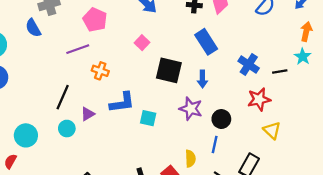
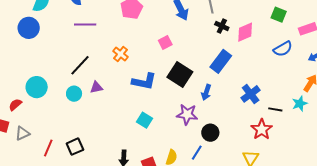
blue rectangle: (206, 42) -> (221, 61), turned 50
purple line: (78, 49) -> (85, 24), moved
red star: (259, 99) -> (262, 129), moved, turned 30
blue L-shape: (122, 103) -> (144, 81), moved
purple star: (191, 109) -> (187, 114), turned -30
cyan square: (148, 118) -> (144, 120), moved

